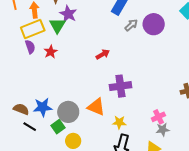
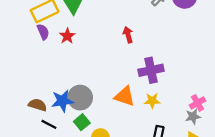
red arrow: (103, 54) -> (128, 35), turned -72
gray circle: (68, 112) -> (80, 98), moved
yellow star: (119, 122) -> (152, 101), moved
gray star: (163, 130) -> (193, 117), moved

